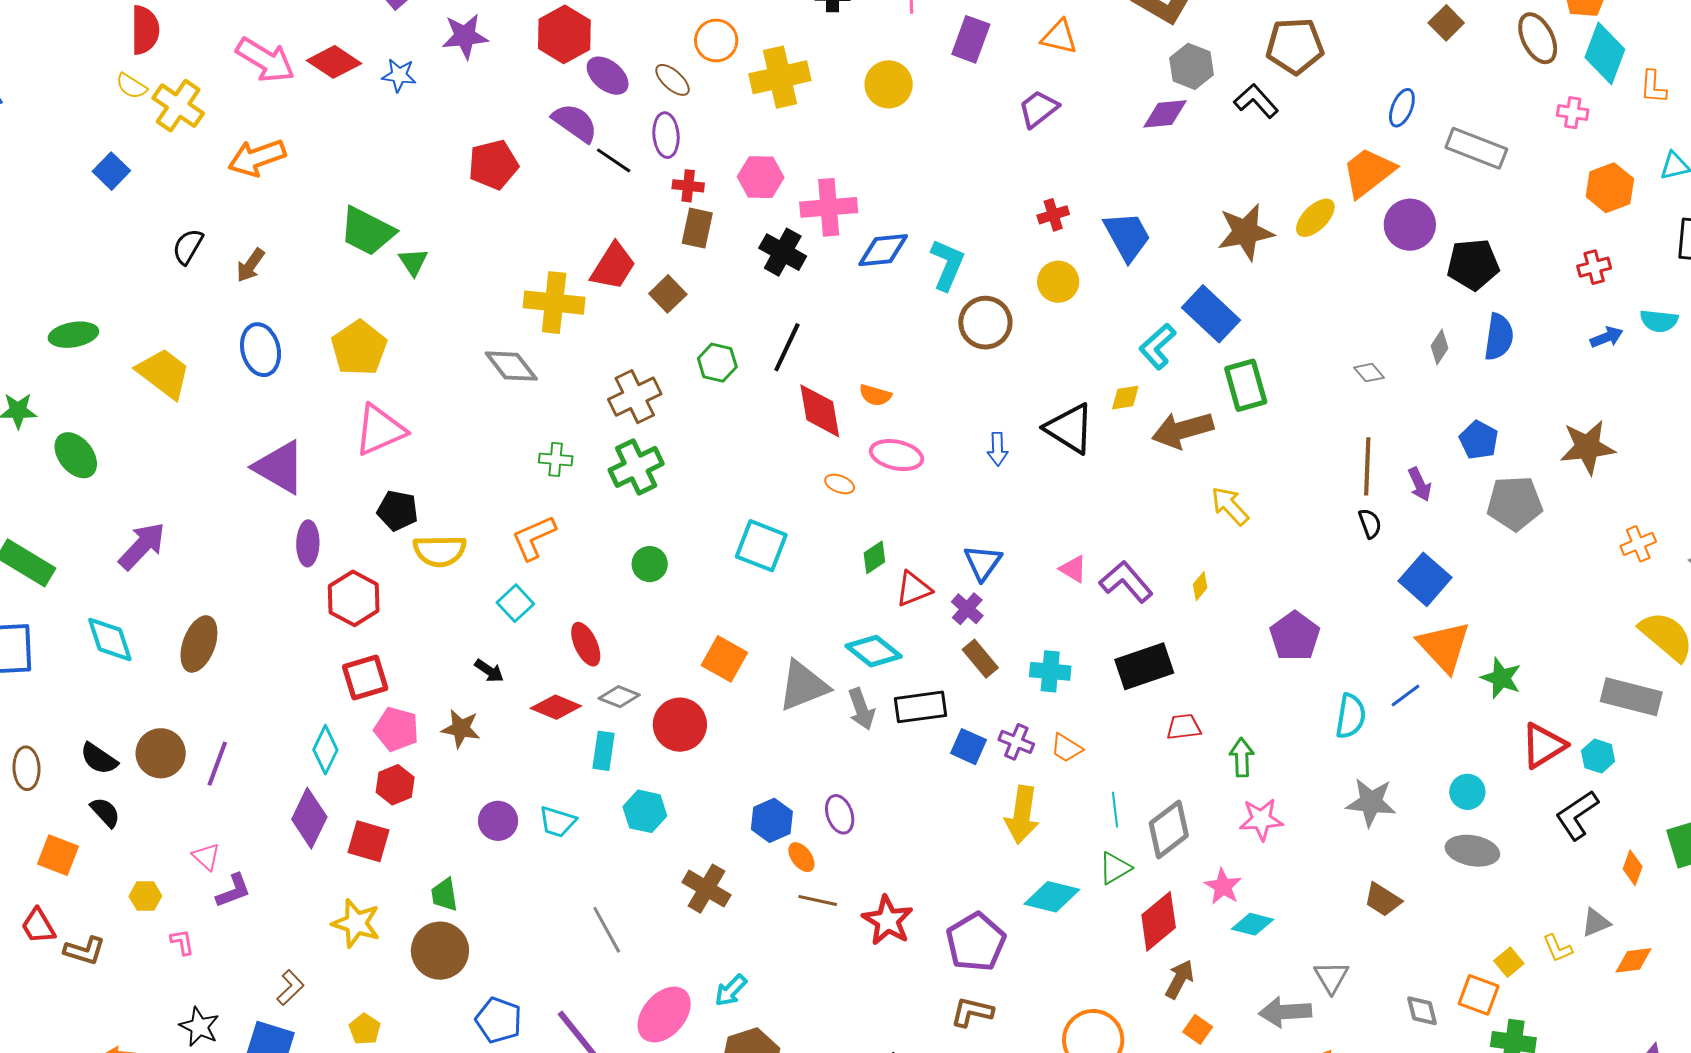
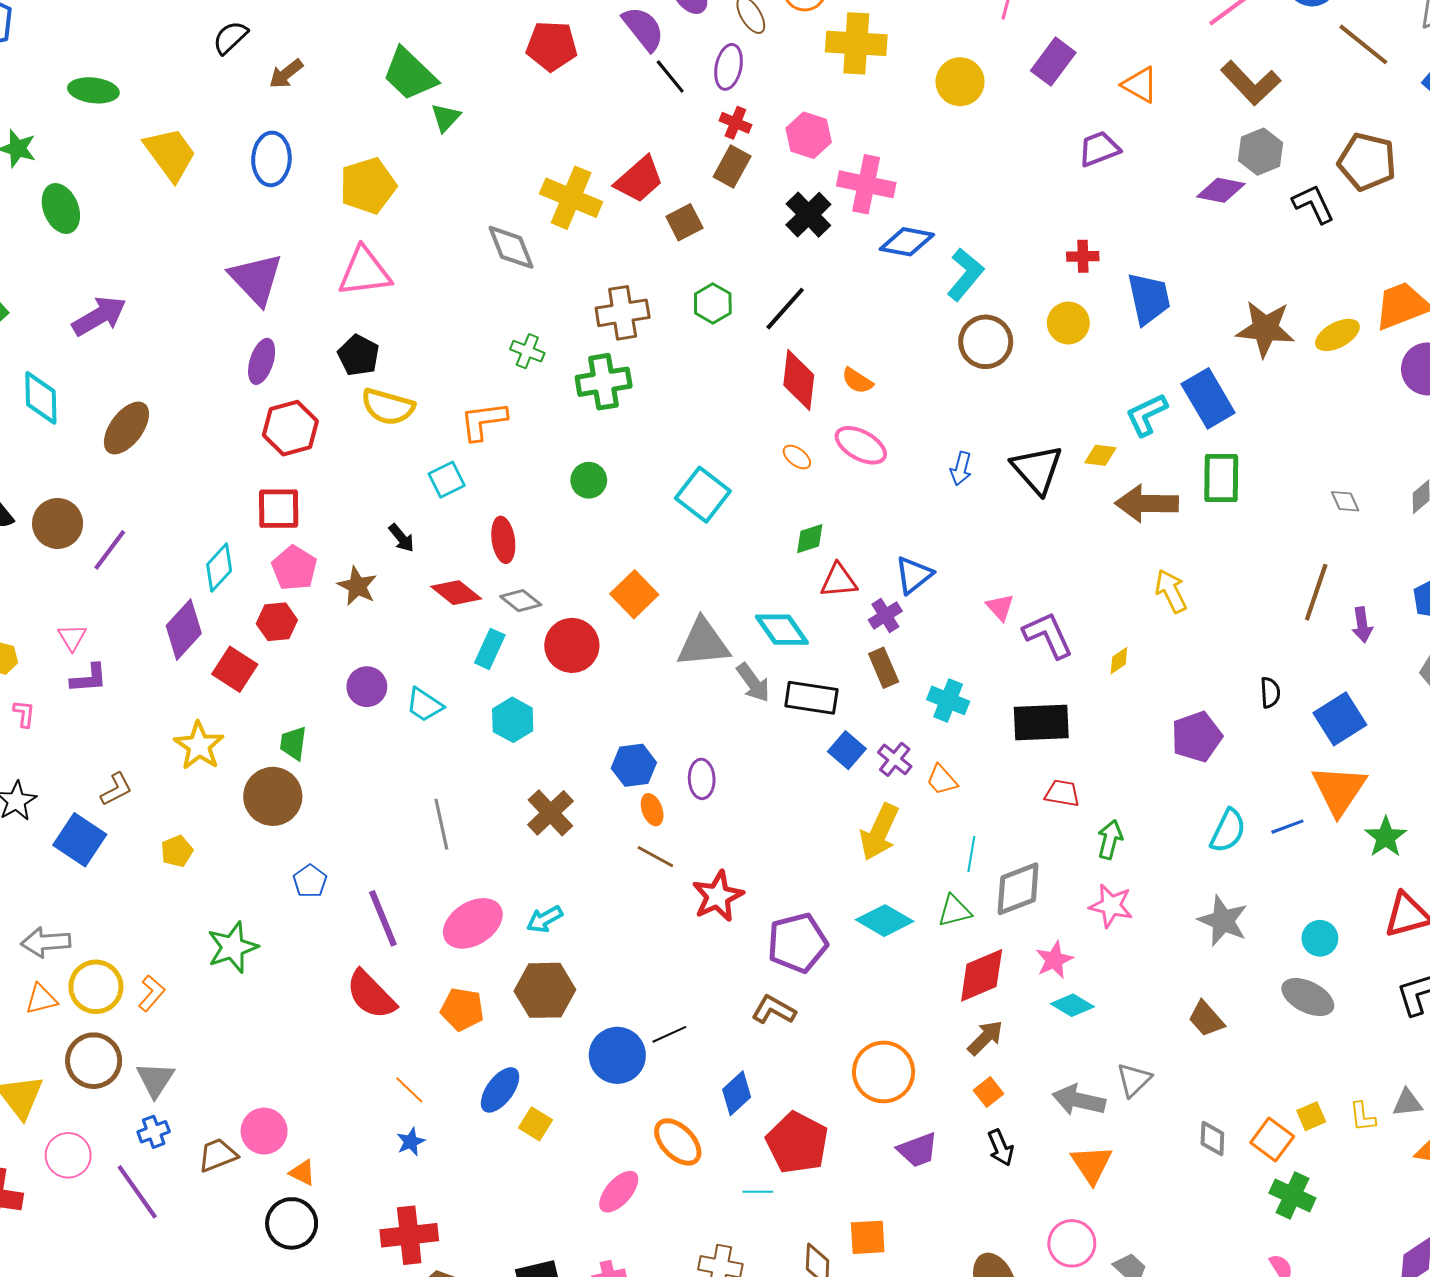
black semicircle: (1370, 523) -> (1270, 693), moved
gray arrow: (861, 709) -> (753, 683), turned -33
blue pentagon: (499, 1020) -> (310, 881), size x0.7

